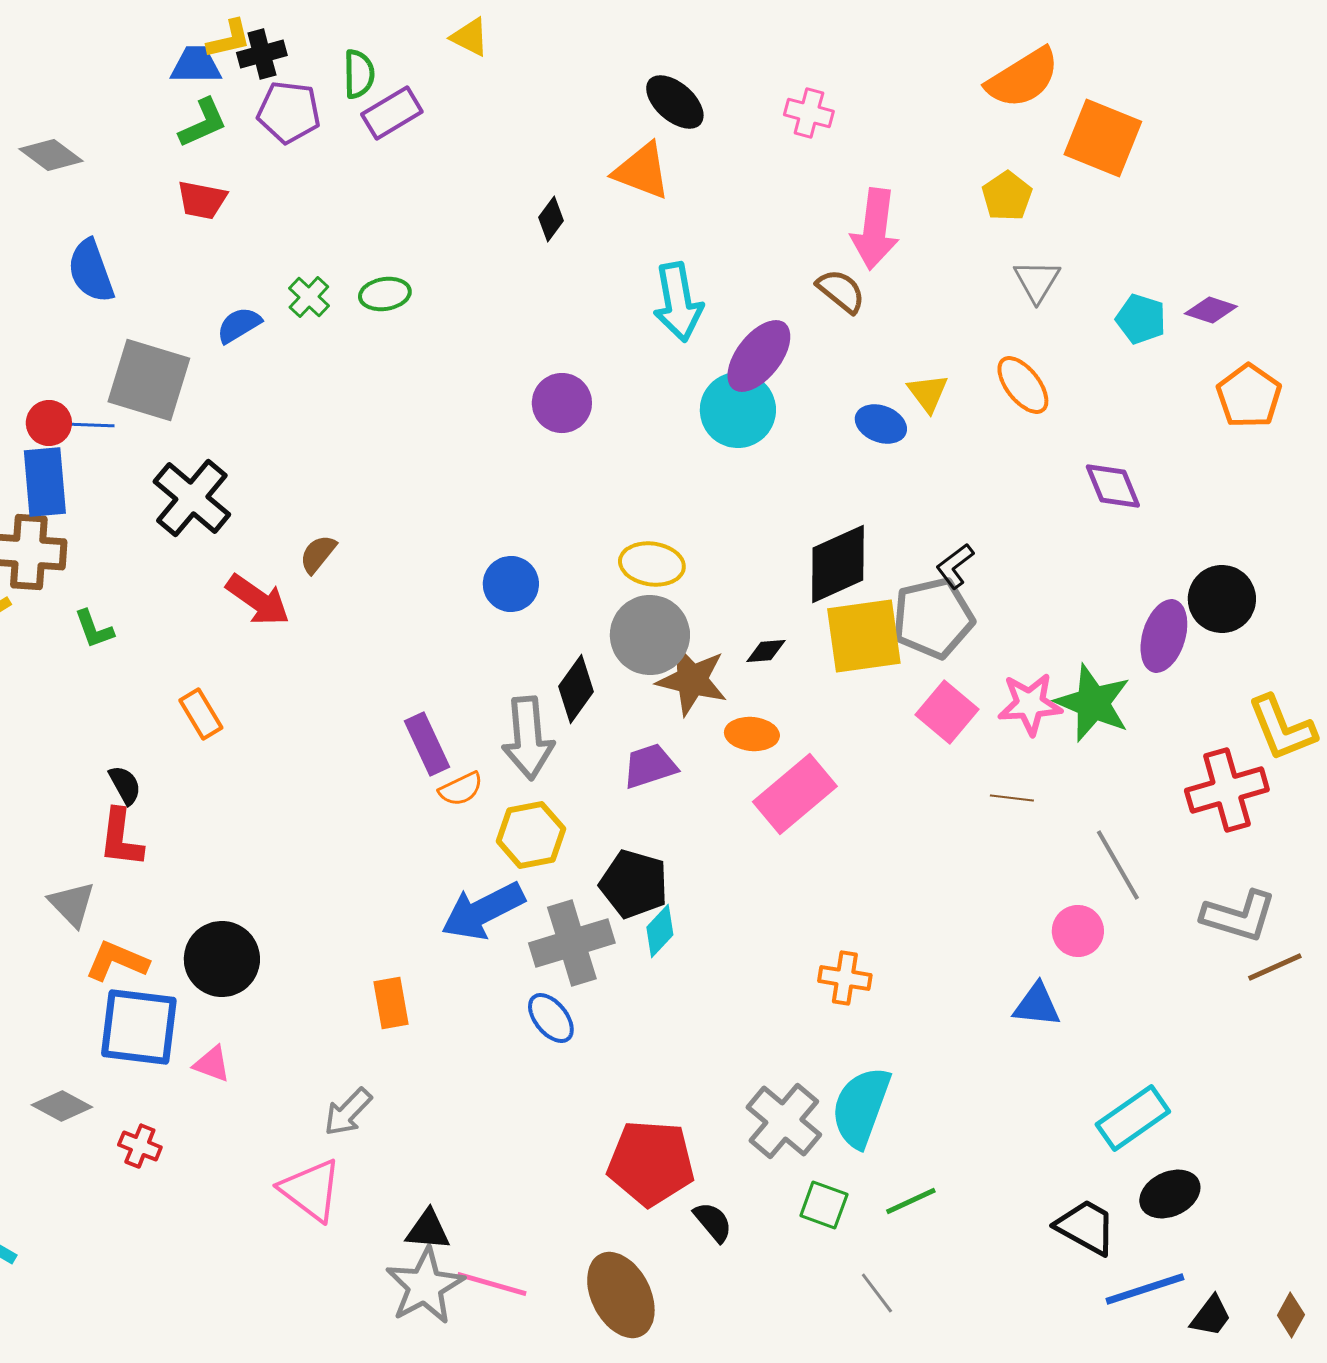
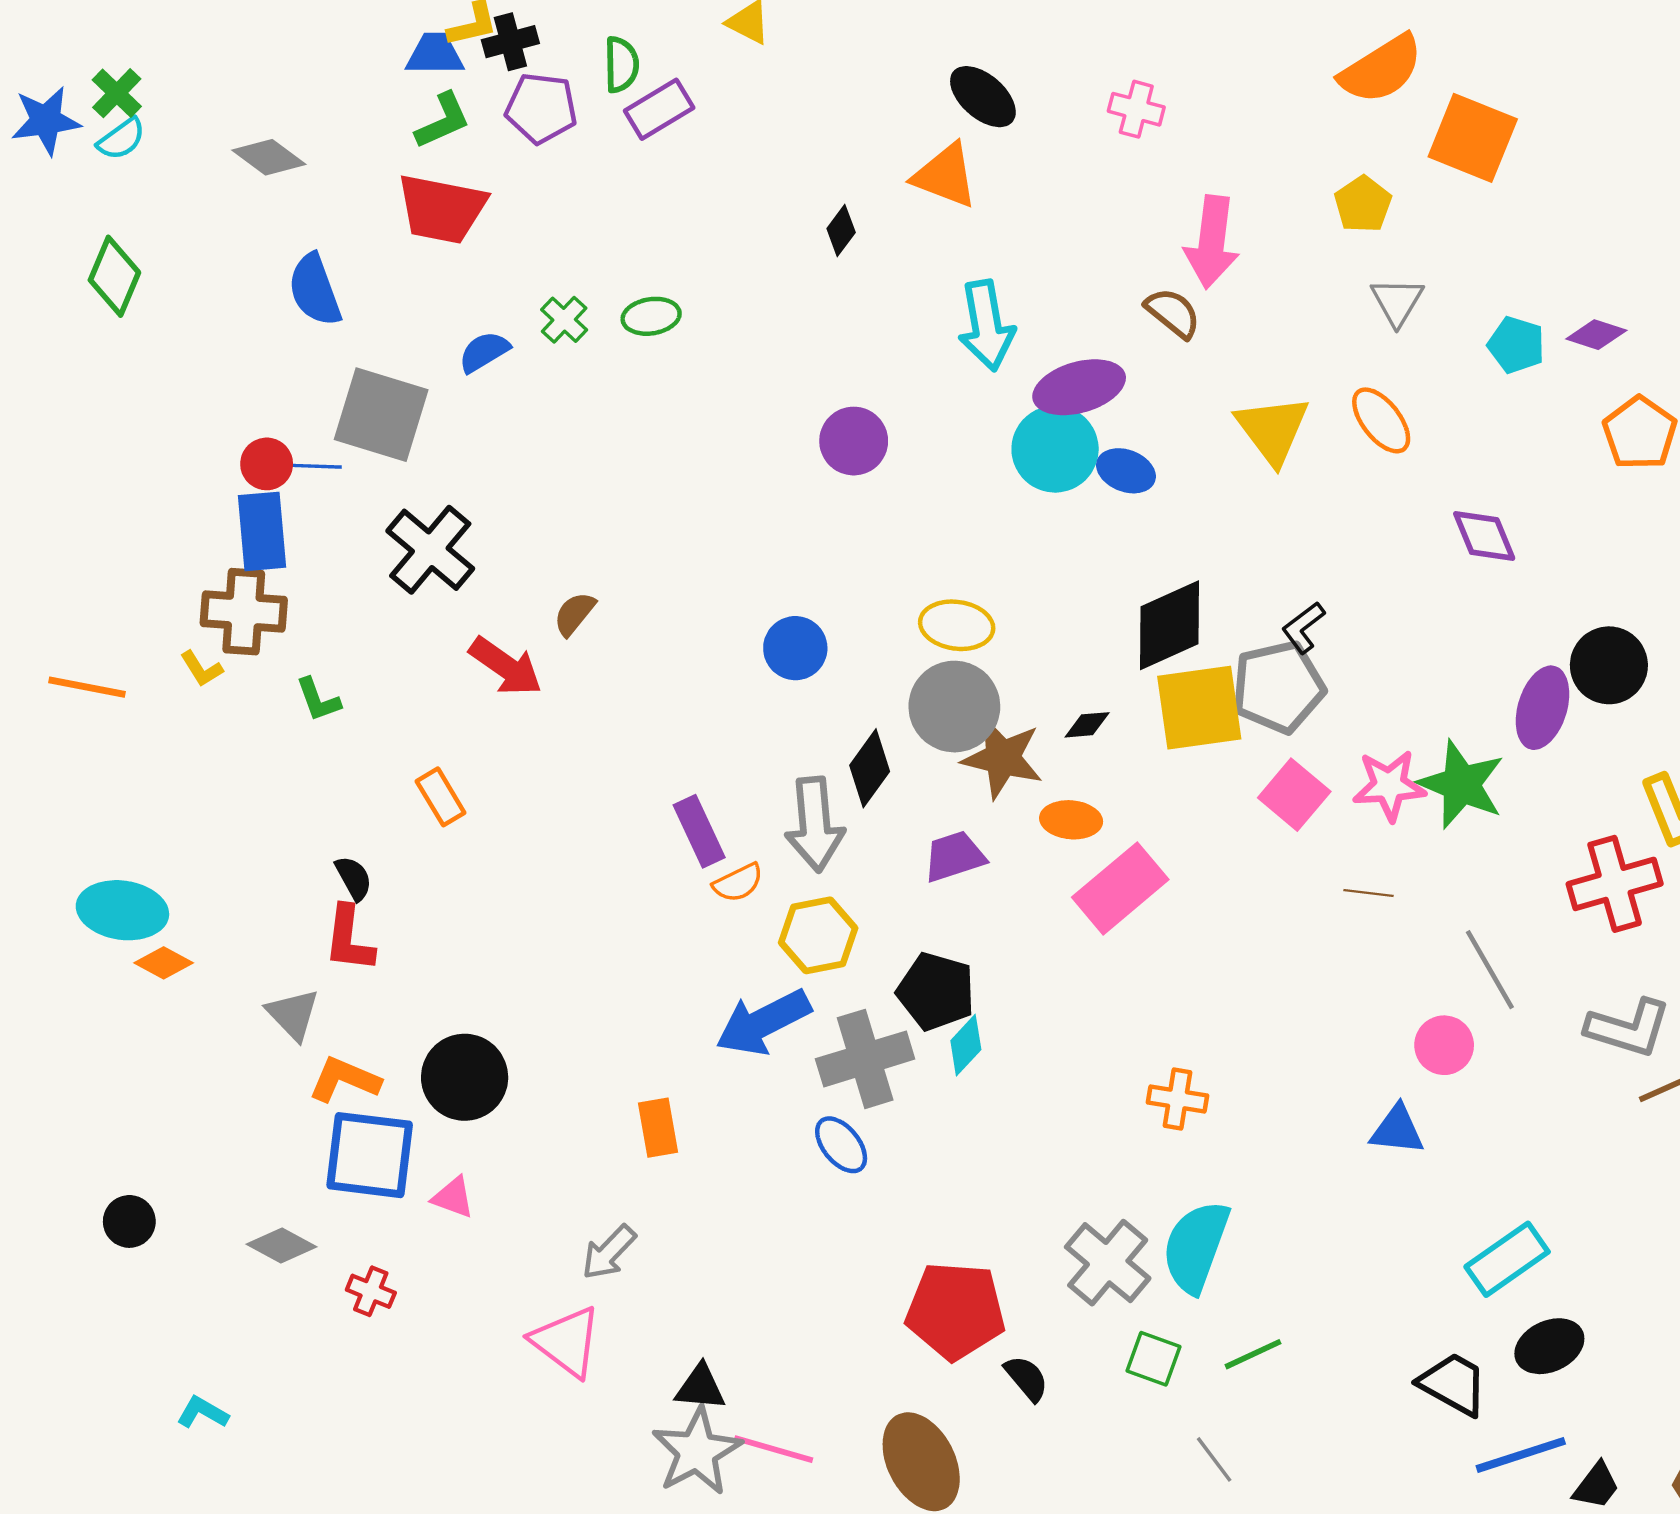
red trapezoid: (202, 200) -> (442, 209), size x1.6
purple ellipse: (759, 356) -> (1079, 387), turned 36
yellow triangle: (928, 393) -> (1272, 430), size x1.6
blue ellipse: (881, 424) -> (1126, 471), moved

